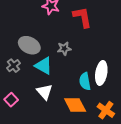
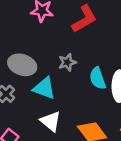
red L-shape: (82, 17) -> (84, 19), turned 80
cyan semicircle: (85, 81) -> (98, 78), moved

